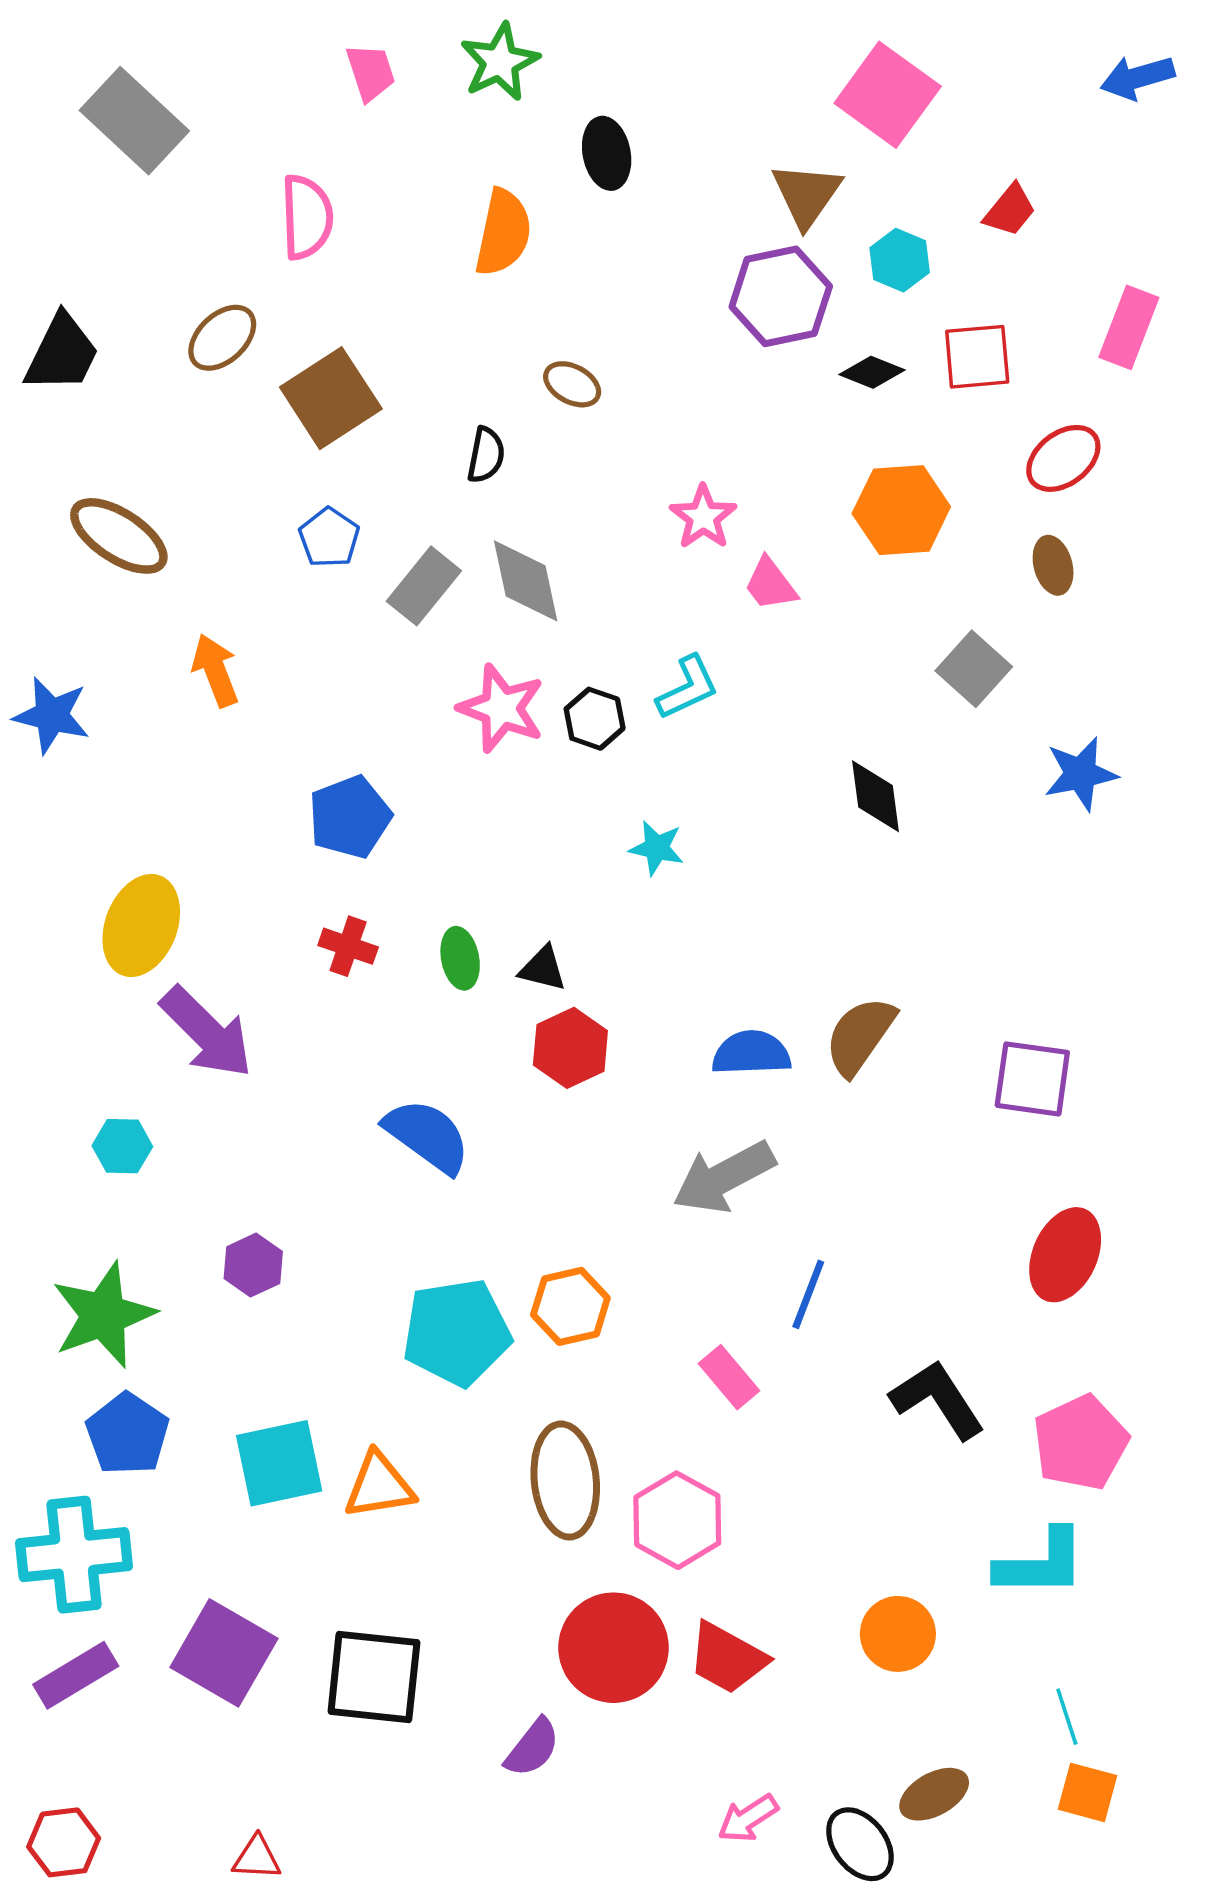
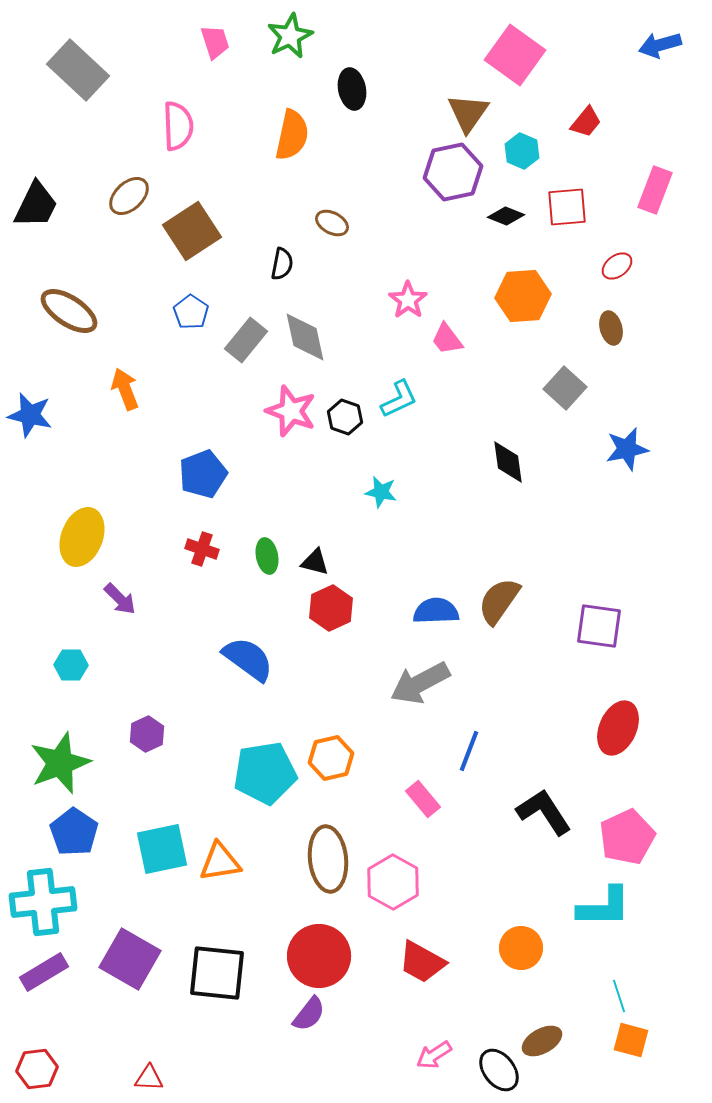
red ellipse: (1063, 458) -> (617, 266), size x0.7
purple arrow: (207, 1032) -> (120, 599), size x0.6
red circle: (614, 1648) -> (319, 956), moved

